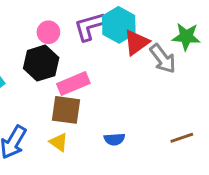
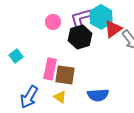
black hexagon: (41, 63) -> (80, 37), moved
pink rectangle: (73, 84) -> (50, 69), moved, turned -55
blue semicircle: (114, 139) -> (98, 95), size x1.5

